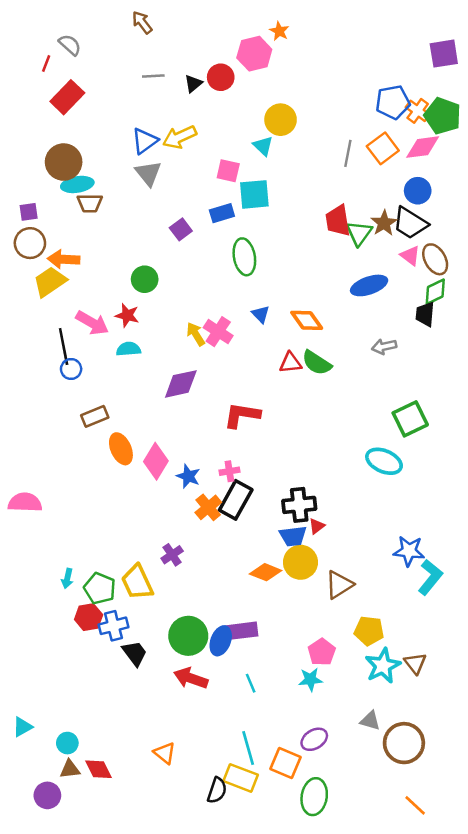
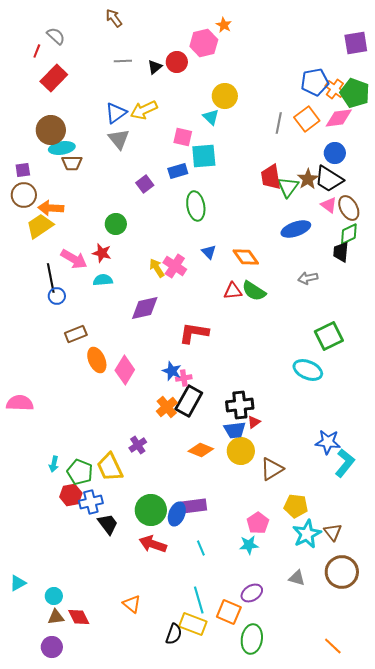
blue star: (188, 476) -> (172, 371), moved
orange diamond: (266, 572) -> (201, 450), moved
brown circle: (404, 743) -> (342, 572), moved
purple circle: (47, 795) -> (52, 647), moved

